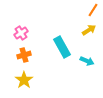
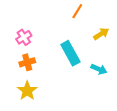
orange line: (93, 10) -> (77, 11), moved

